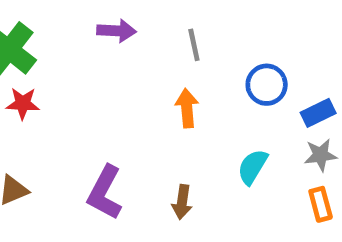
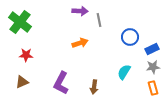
purple arrow: (117, 31) -> (80, 11), moved
red star: (23, 103) -> (26, 55), moved
orange arrow: (187, 108) -> (80, 43), moved, turned 77

